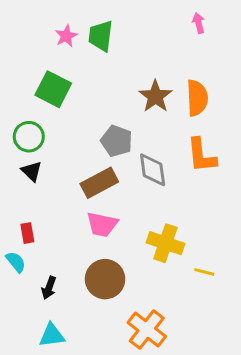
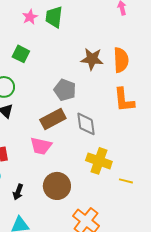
green square: (53, 89) -> (21, 54), size x0.7
brown star: (155, 96) -> (92, 59), turned -30
gray diamond: (153, 170) -> (86, 124), moved
pink trapezoid: (102, 224) -> (41, 146), moved

